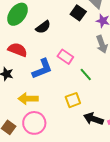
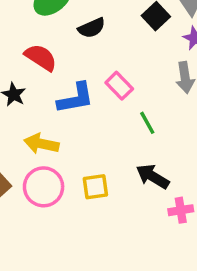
yellow square: (73, 100) -> (95, 187), moved
black arrow: (93, 119) -> (153, 176), moved

